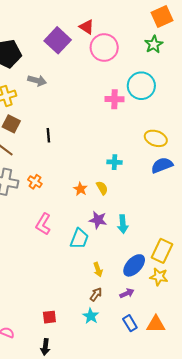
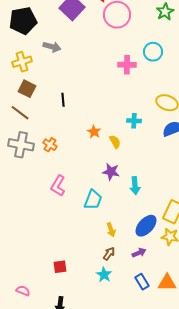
cyan circle: (141, 86) -> (153, 52), size x0.7
cyan cross: (114, 162) -> (134, 121), moved
yellow semicircle: (102, 188) -> (115, 142), moved
orange star: (80, 189) -> (94, 132), moved
purple star: (98, 220) -> (111, 172), moved
red square: (49, 317) -> (60, 267), moved

